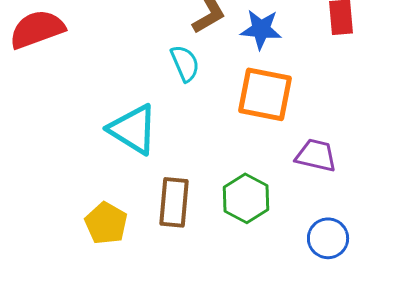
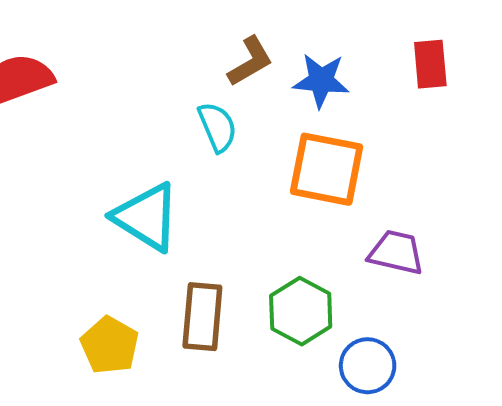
blue circle: (328, 238) -> (368, 366), moved

